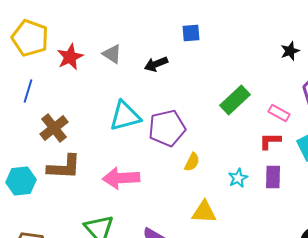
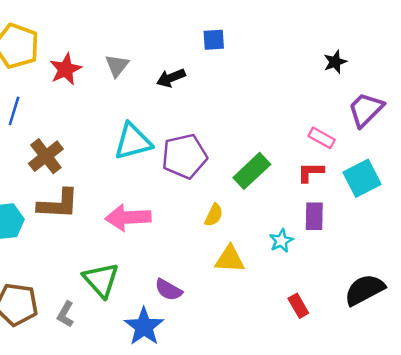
gray triangle: (112, 54) -> (117, 66), turned 35
green rectangle: (235, 100) -> (252, 171), moved
yellow semicircle: (192, 162) -> (214, 215), moved
cyan star: (238, 178) -> (281, 241), moved

